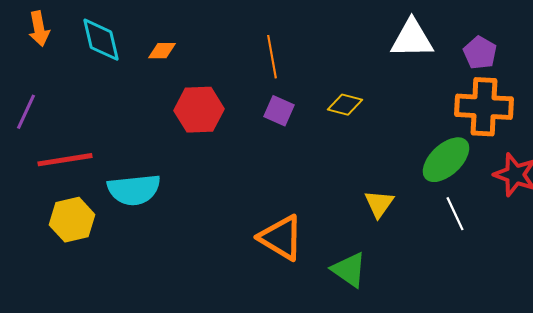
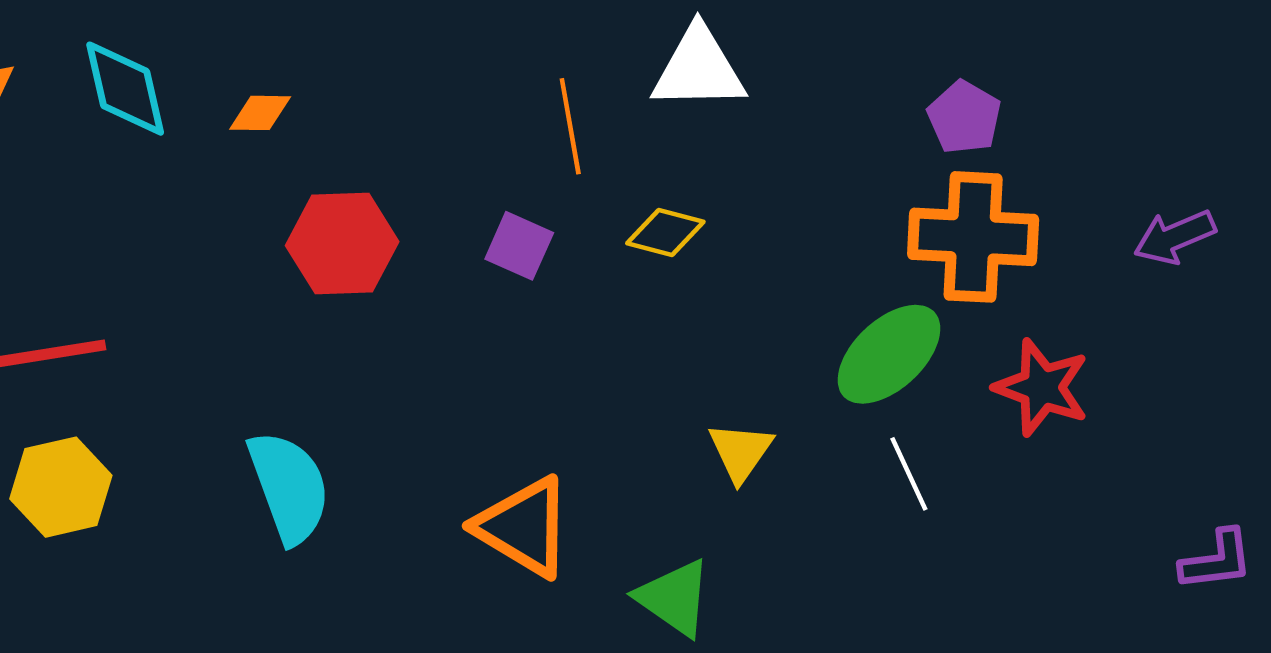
white triangle: (412, 39) -> (699, 69), moved
orange line: (272, 57) -> (570, 126), moved
cyan semicircle: (134, 190) -> (289, 487), moved, turned -104

